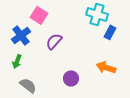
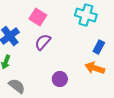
pink square: (39, 15) -> (38, 17), moved
blue rectangle: (110, 32) -> (99, 47), moved

